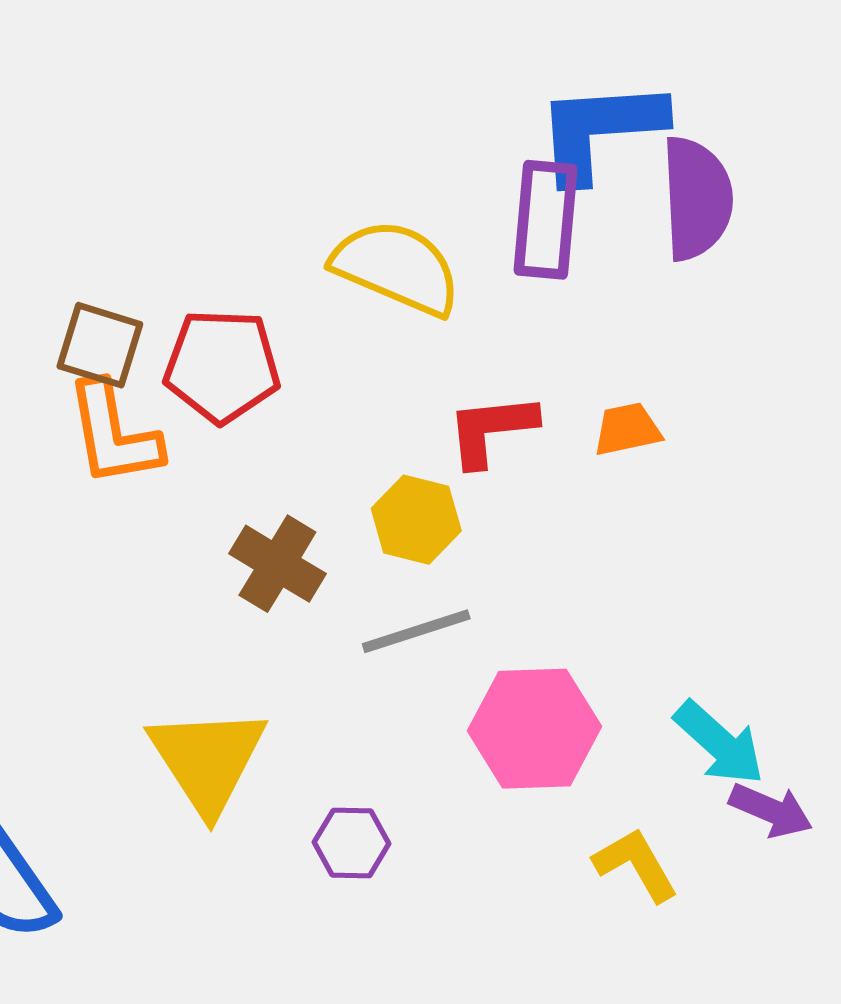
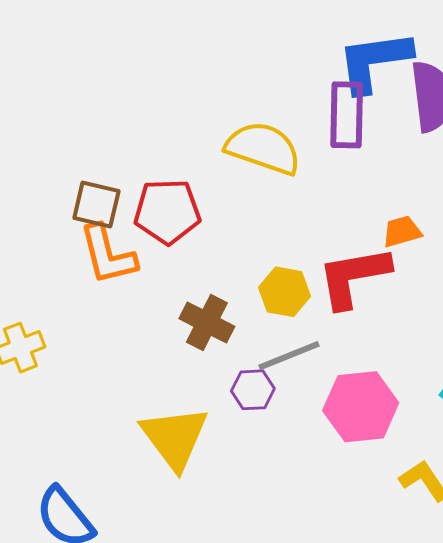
red L-shape: (491, 430) -> (354, 277), moved, size x1.4
purple hexagon: (352, 843) -> (253, 390), moved

